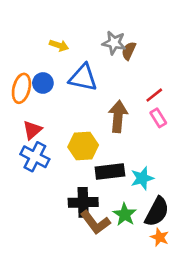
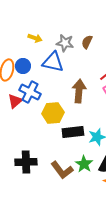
gray star: (114, 43) -> (65, 43), moved
blue cross: (35, 157) -> (30, 92), moved
black cross: (83, 202) -> (26, 162), moved

